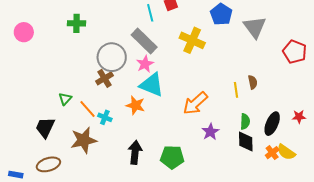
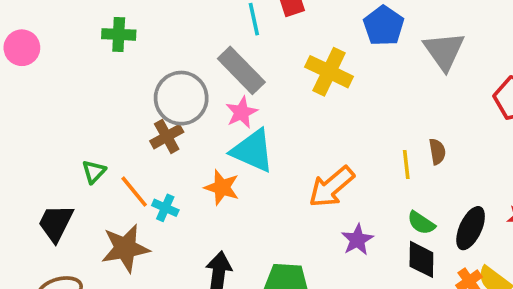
green semicircle: (245, 122) -> (421, 223), turned 119

